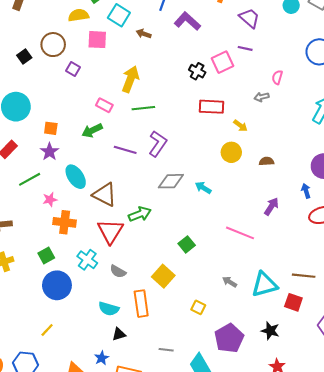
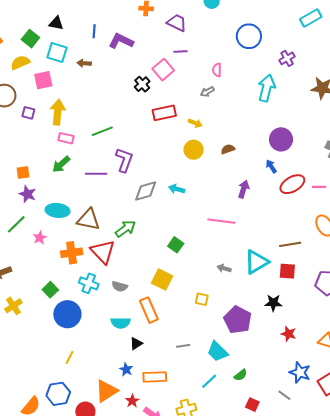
black cross: (197, 71) -> (142, 84), turned 35
yellow arrow: (130, 79) -> (58, 112), moved
cyan ellipse: (76, 177) -> (58, 210), turned -35
orange cross: (65, 222) -> (72, 253), moved

